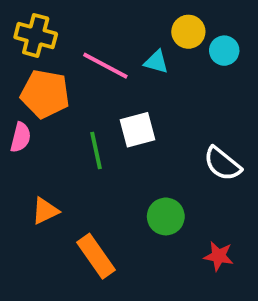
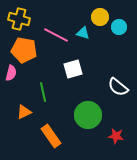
green line: (96, 150) -> (43, 92), moved
green circle: (166, 216) -> (88, 115), size x1.4

